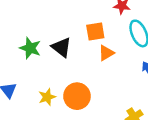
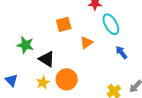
orange square: (95, 32) -> (64, 24), moved
black triangle: (61, 47) -> (47, 59), moved

